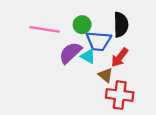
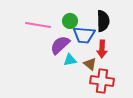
cyan triangle: (88, 56) -> (70, 60), moved, turned -40
red arrow: (120, 57) -> (102, 49), turned -36

